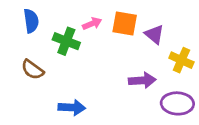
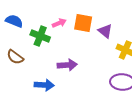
blue semicircle: (31, 21) -> (14, 21), turned -60
purple arrow: (142, 80) -> (67, 65), moved

